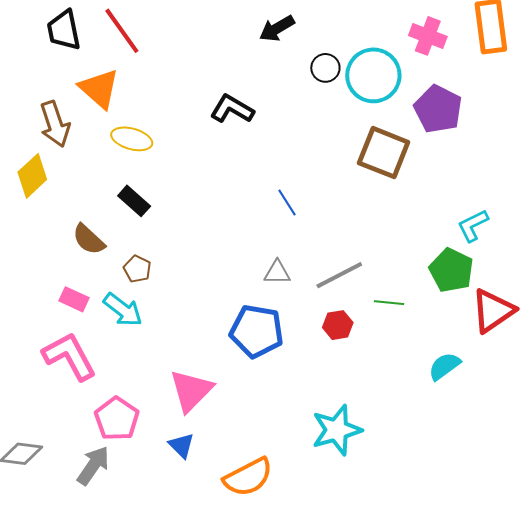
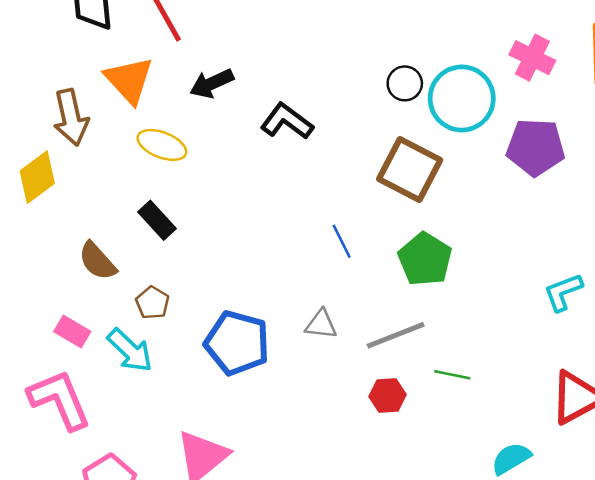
black arrow: (277, 28) -> (212, 83), moved
purple pentagon: (438, 109) -> (536, 147), turned -30
brown square: (384, 153) -> (410, 170), moved
green pentagon: (451, 270) -> (425, 259), moved
blue pentagon: (257, 331) -> (237, 343), moved

